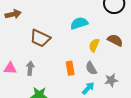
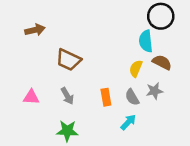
cyan semicircle: (79, 23) -> (146, 41), moved, turned -78
gray arrow: (30, 68) -> (67, 96), moved, turned 144
gray star: (111, 80) -> (155, 91), moved

